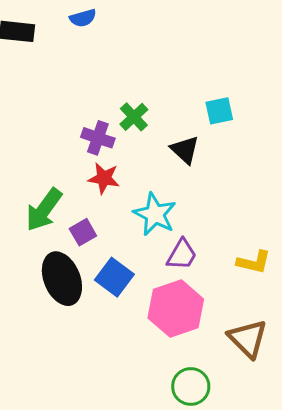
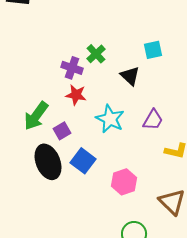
purple trapezoid: (182, 255) -> (153, 120), moved
pink hexagon: (176, 309) -> (124, 182), size x0.7

